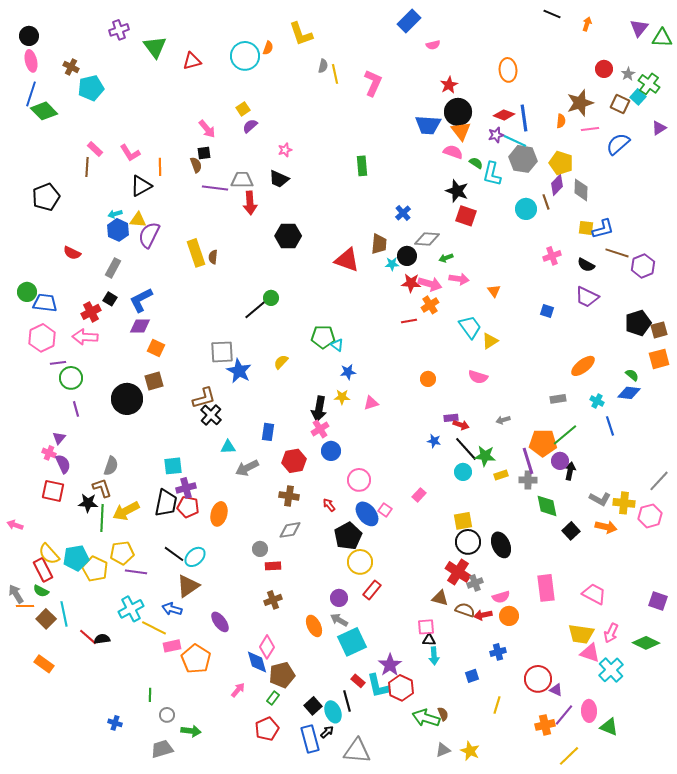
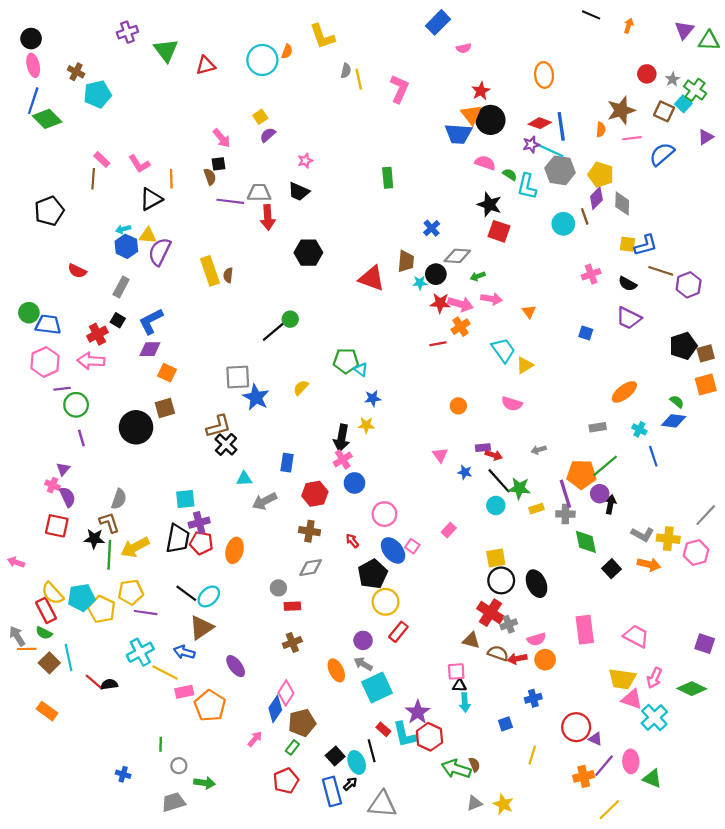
orange triangle: (461, 131) -> (471, 115), moved
pink triangle: (371, 403) -> (440, 455), moved, turned -49
blue diamond: (257, 662) -> (275, 709), turned 50

